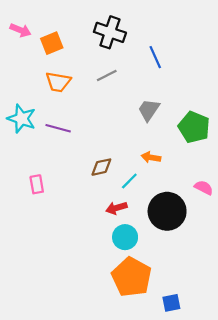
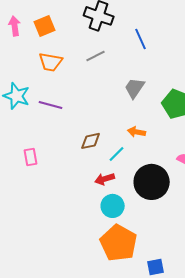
pink arrow: (20, 30) -> (15, 26), moved, turned -120

